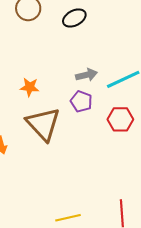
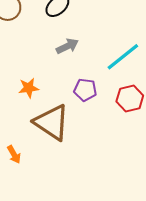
gray arrow: (87, 75) -> (67, 46), moved

